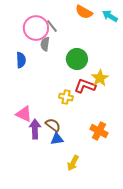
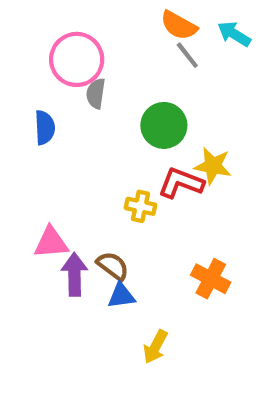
gray line: (52, 26) -> (187, 55), moved
yellow star: (100, 78) -> (213, 166), turned -30
pink triangle: (24, 114) -> (51, 243), turned -30

